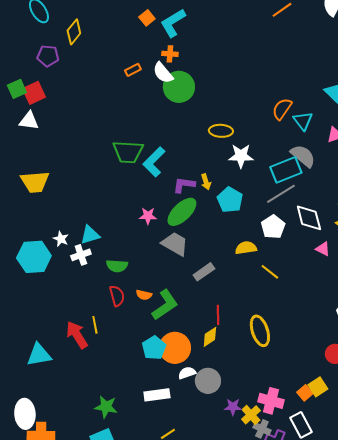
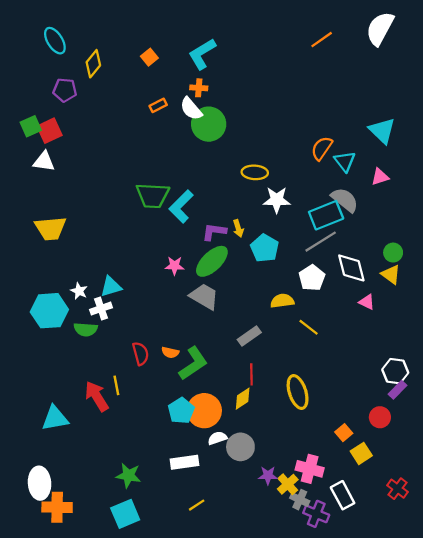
orange square: (147, 18) -> (149, 57), moved
green semicircle: (117, 266) -> (86, 329), moved
gray rectangle: (204, 272) -> (249, 336), moved
orange square: (305, 393) -> (344, 433), moved

